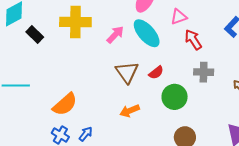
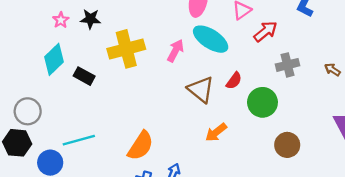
red arrow: (193, 40) -> (265, 31), turned 100

